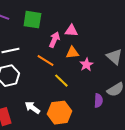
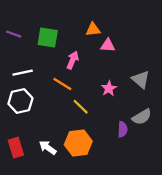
pink triangle: (71, 31) -> (108, 45), moved
orange triangle: (72, 53) -> (93, 30), moved
white arrow: (32, 108) -> (48, 148), moved

